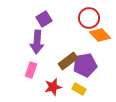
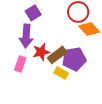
red star: (53, 87) -> (41, 52), moved
yellow rectangle: (79, 89) -> (61, 73), moved

